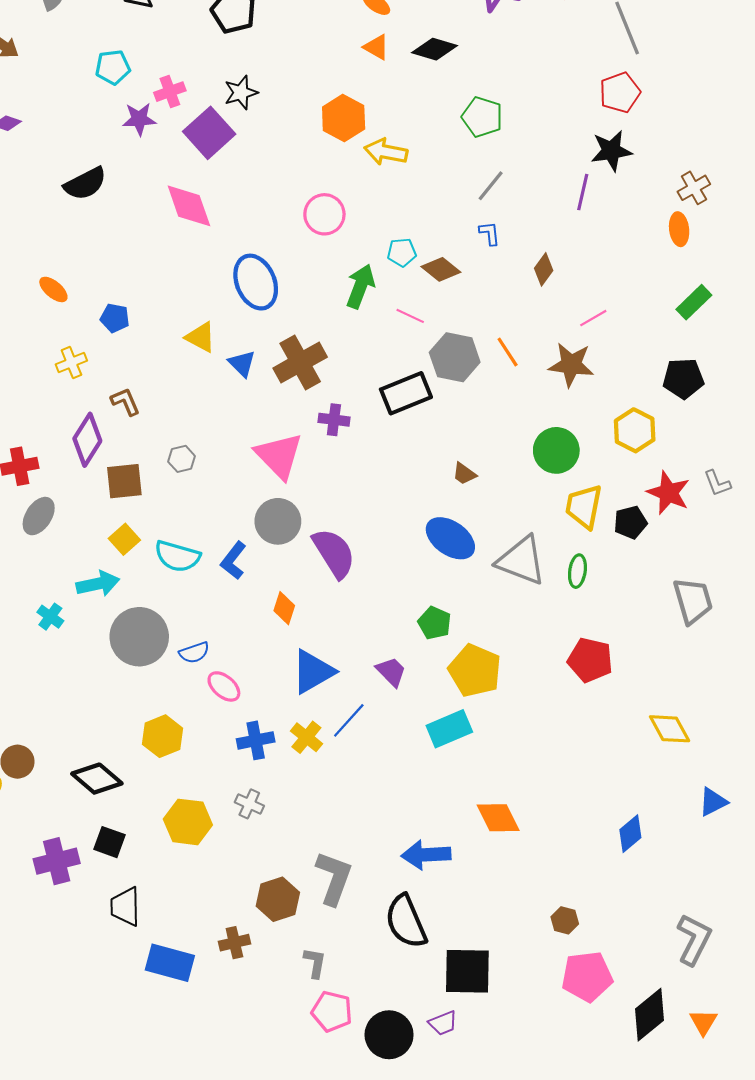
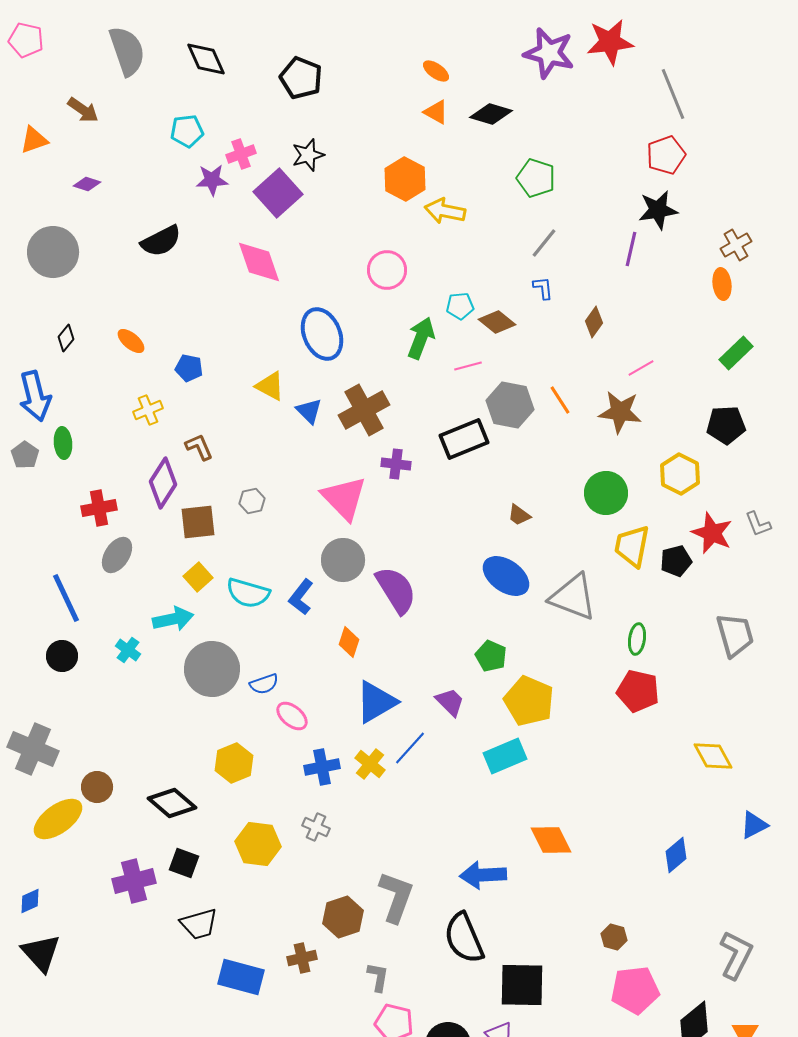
pink line: (410, 316) -> (468, 366), turned -40
green ellipse: (577, 571) -> (637, 639), moved
black trapezoid: (125, 907) -> (199, 924), turned -105

